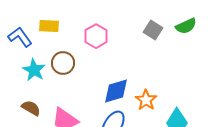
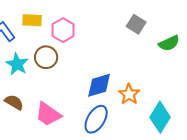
green semicircle: (186, 26) -> (169, 43), moved
pink hexagon: (96, 36) -> (63, 30), moved

